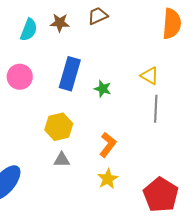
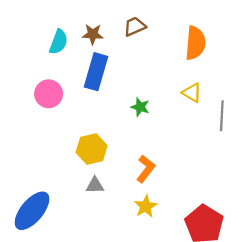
orange semicircle: (172, 24) -> (195, 43), moved
blue rectangle: (70, 74) -> (96, 72), moved
gray line: (156, 109) -> (222, 116), moved

